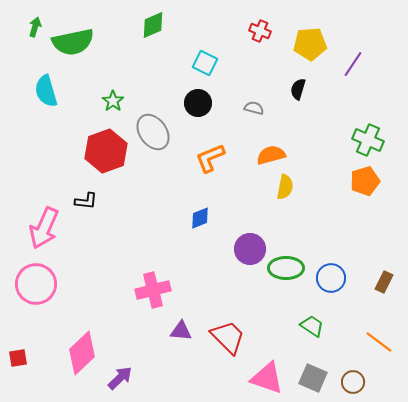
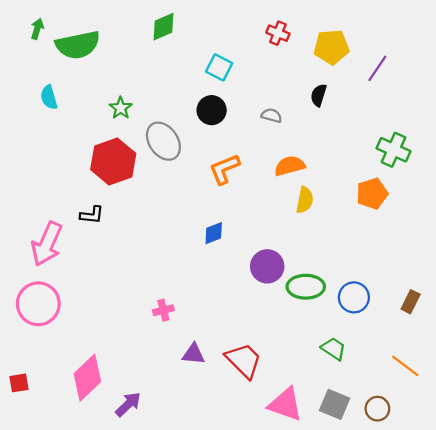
cyan semicircle: (46, 91) -> (49, 97), size x0.7
orange pentagon: (365, 181) -> (372, 194), moved
pink cross: (153, 290) -> (163, 310), size x0.6

